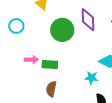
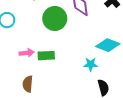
brown semicircle: (51, 89) -> (28, 84), moved

